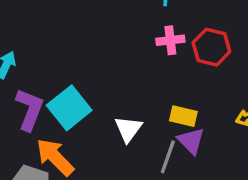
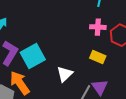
yellow rectangle: (183, 116) -> (98, 57), moved

